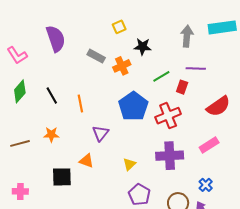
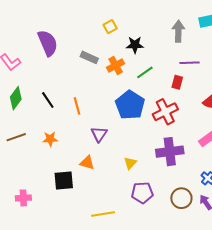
green line: (161, 76) -> (145, 72), moved
brown line: (20, 143) -> (16, 137), moved
purple pentagon: (139, 195) -> (142, 193), turned -30

